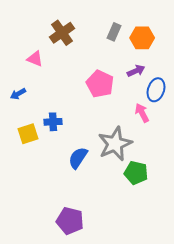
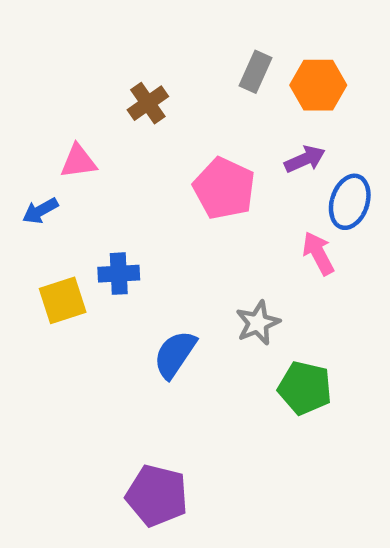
brown cross: (62, 33) -> (148, 103), moved, size x0.7
pink triangle: (35, 59) -> (78, 161), moved, turned -30
gray star: (115, 144) -> (258, 323), size x0.6

